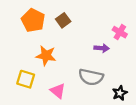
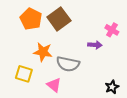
brown square: (63, 20) -> (59, 19), size x1.6
gray semicircle: (91, 77) -> (68, 64), moved

